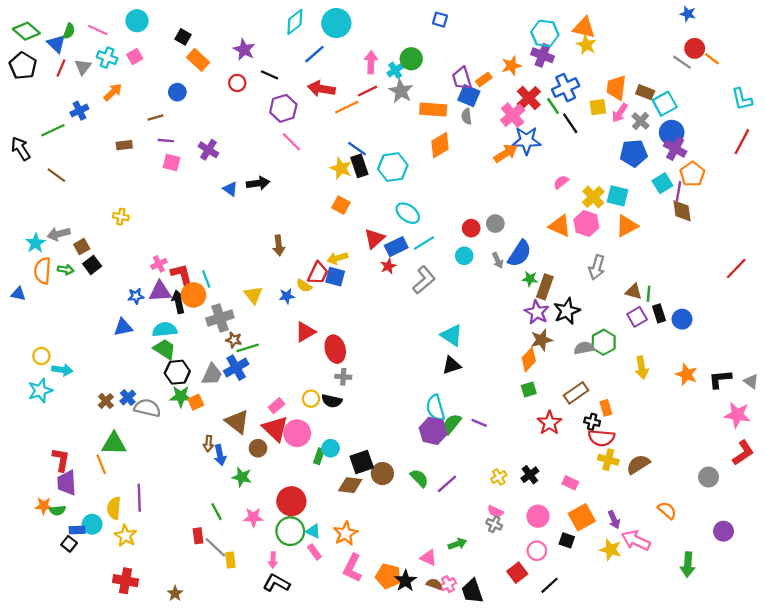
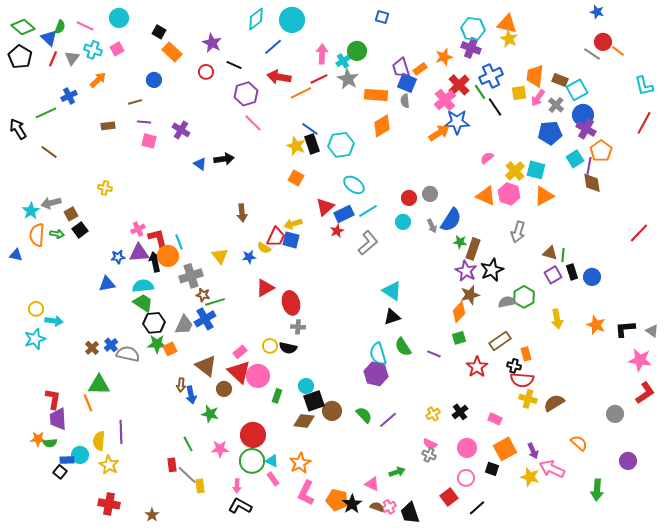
purple line: (479, 423) -> (434, 354), moved
green semicircle: (452, 424) -> (403, 347), moved, turned -72
cyan circle: (331, 448) -> (306, 386), moved

